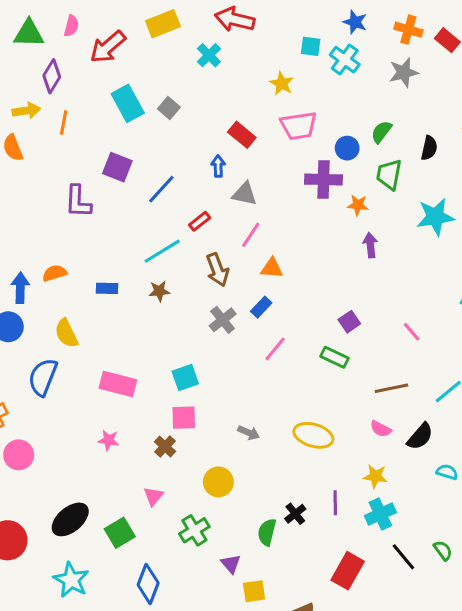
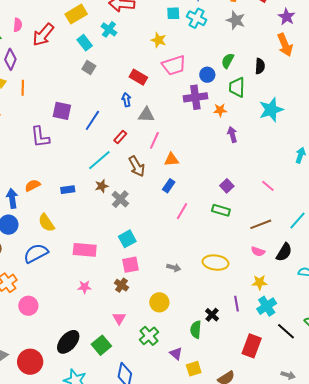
gray star: (404, 72) -> (236, 20), turned -30
cyan rectangle: (128, 103) -> (85, 43), moved, size x0.7
gray cross: (223, 320) -> (120, 199), moved
blue semicircle: (43, 377) -> (36, 253), turned 50

